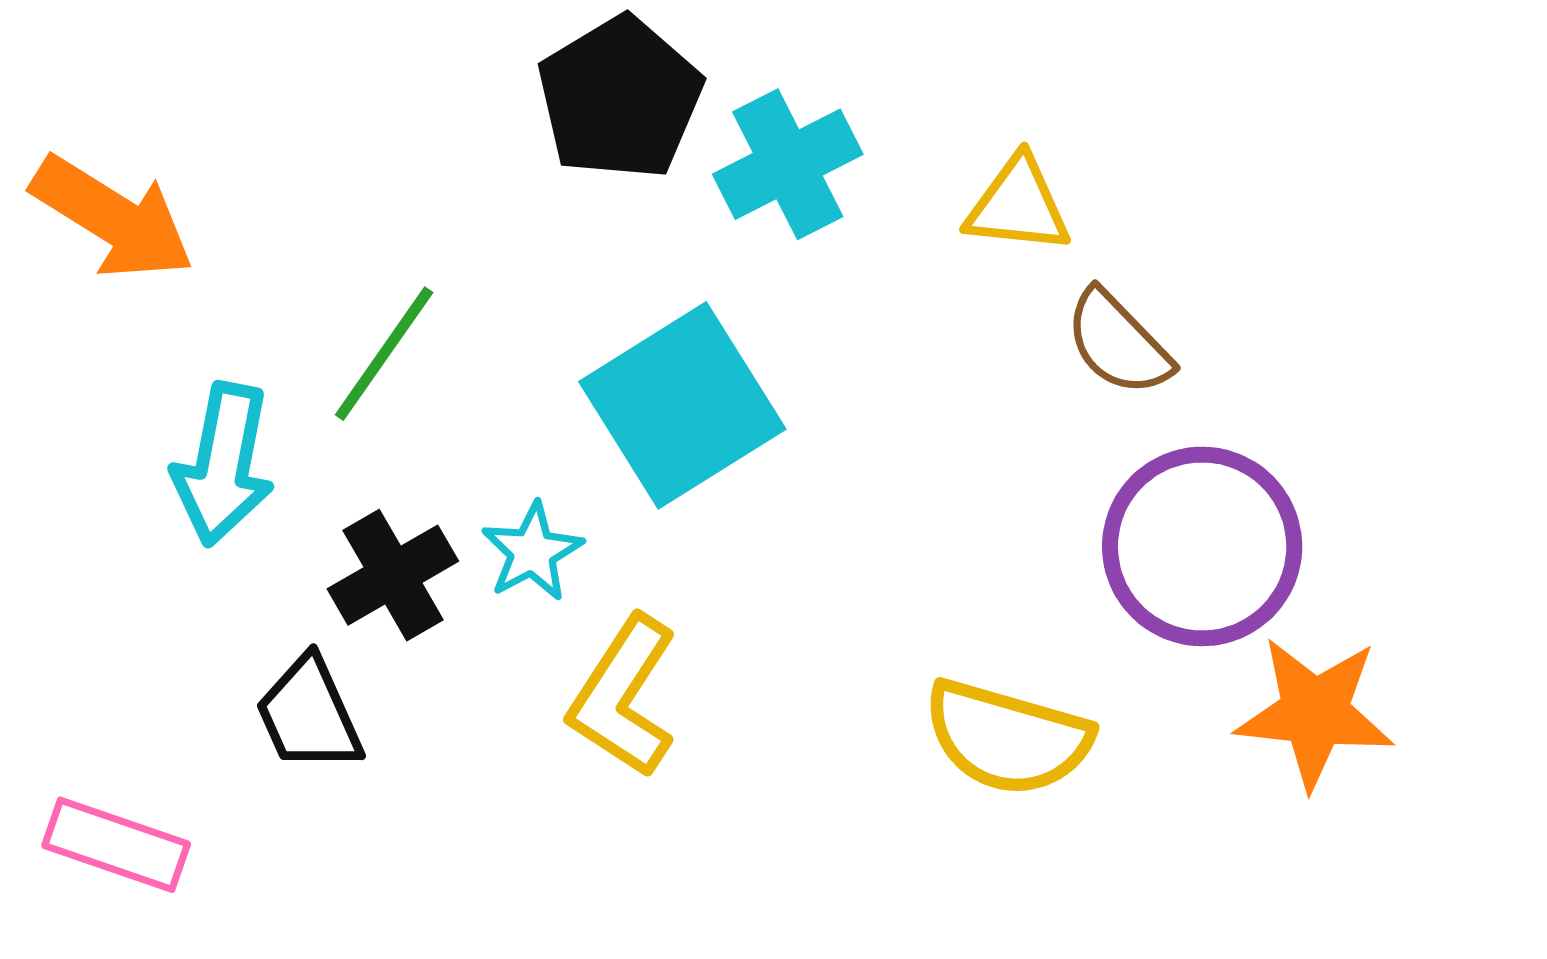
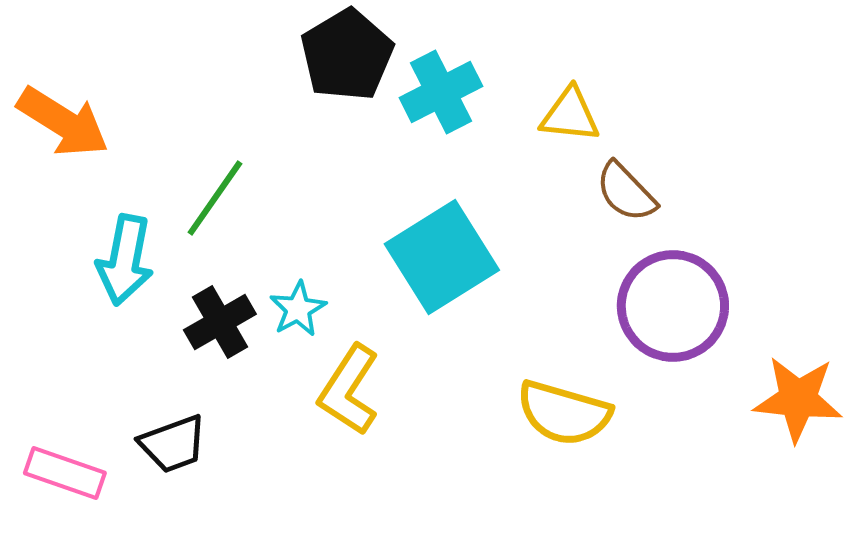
cyan square: (682, 405) -> (442, 257), moved
orange star: (1315, 713) -> (798, 399), moved
black trapezoid: (309, 714) -> (173, 444), moved, turned -86

